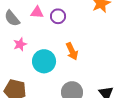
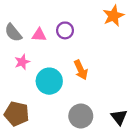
pink triangle: (37, 12) -> (39, 35), moved

